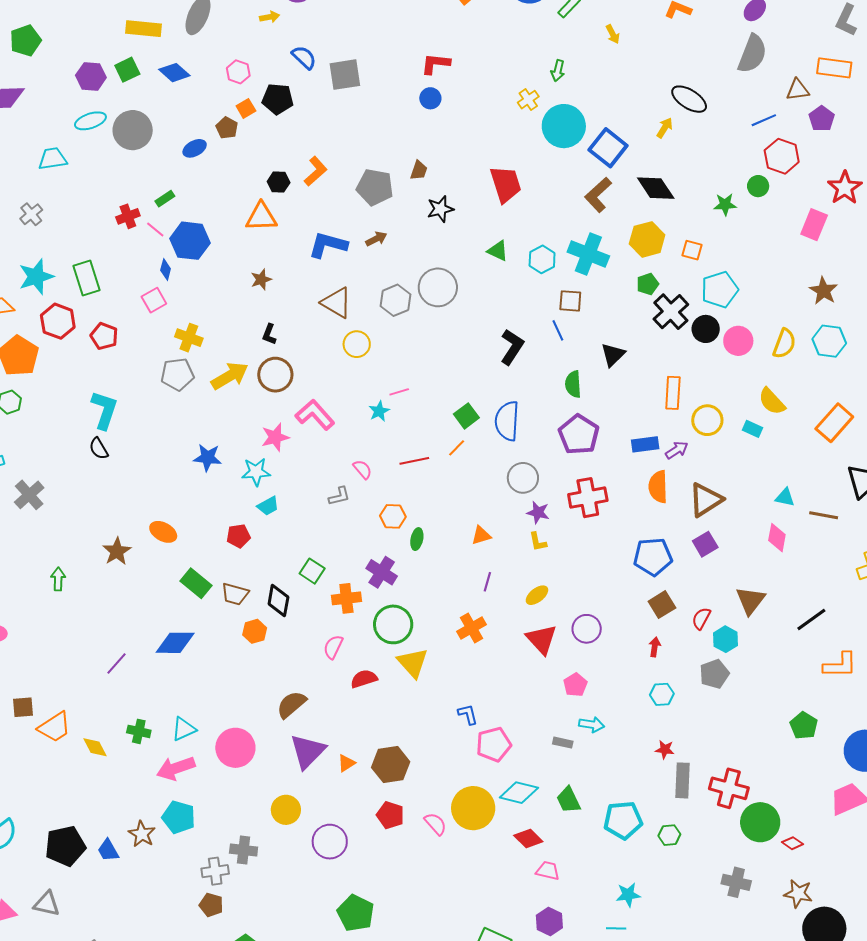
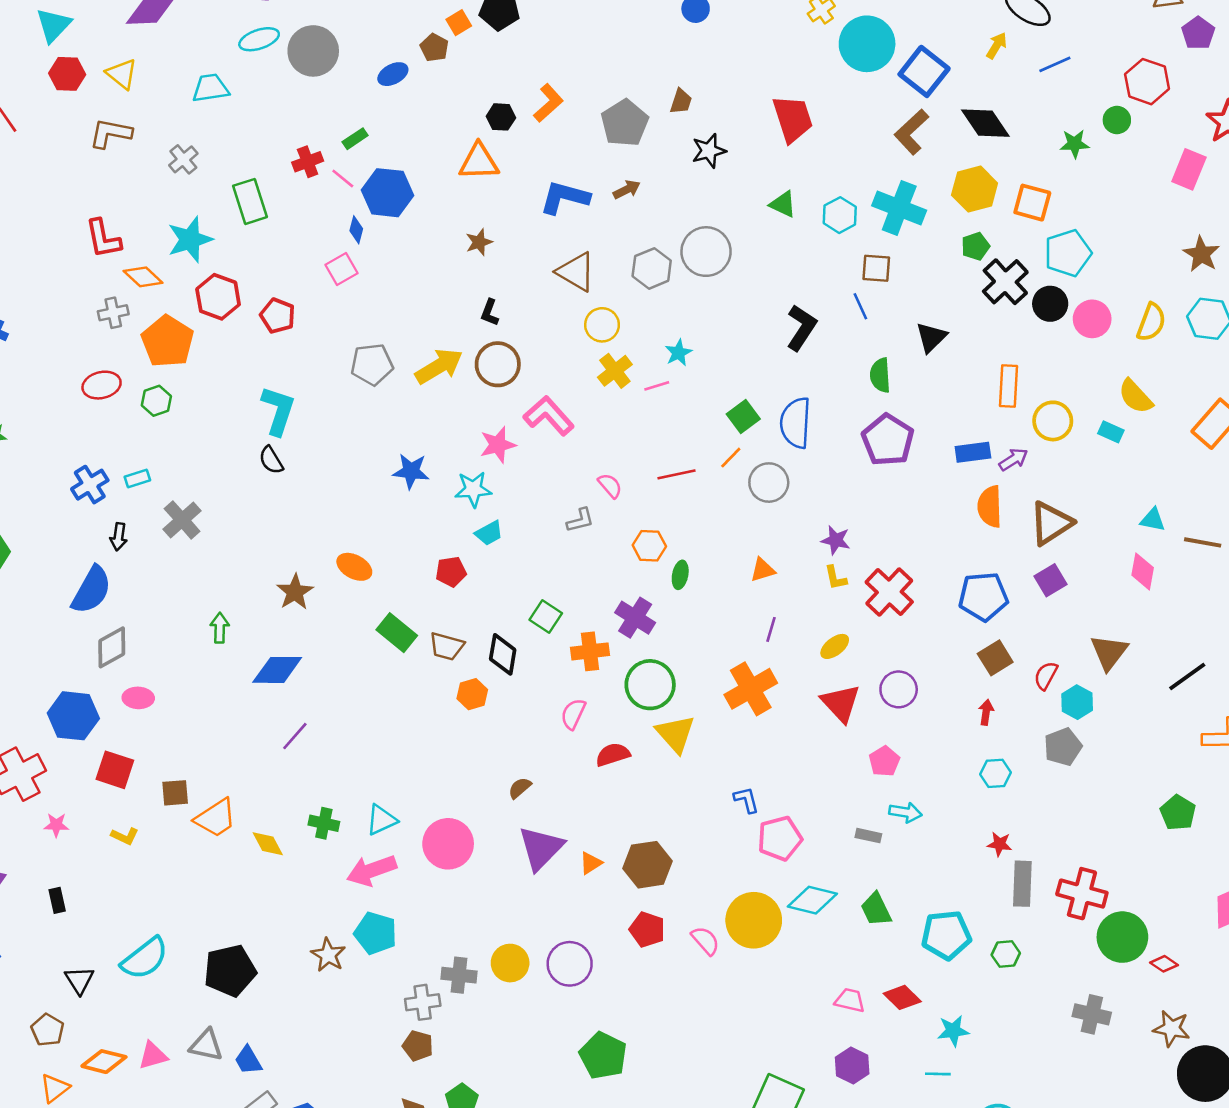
blue line: (764, 120) -> (1055, 64), moved
gray pentagon: (375, 187) -> (625, 123), turned 30
orange square: (692, 250) -> (1032, 203), size x1.4
green rectangle: (86, 278) -> (250, 201), moved
yellow cross: (189, 338) -> (615, 371), moved, turned 32
cyan star: (379, 411) -> (678, 353), moved
gray circle: (523, 478) -> (769, 483), moved
red cross: (588, 498) -> (889, 592), moved, turned -36
orange cross: (471, 628) -> (751, 689), size x1.4
blue diamond: (175, 643) -> (277, 670), moved
brown semicircle: (291, 704) -> (520, 788), size x0.6
yellow circle: (286, 810) -> (510, 963), moved
red diamond: (528, 839) -> (902, 997), moved
blue trapezoid: (108, 850) -> (248, 1060), moved

